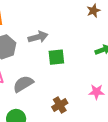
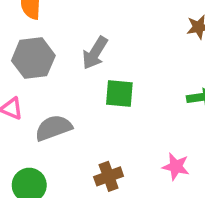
gray arrow: (38, 37) -> (95, 53), turned 126

